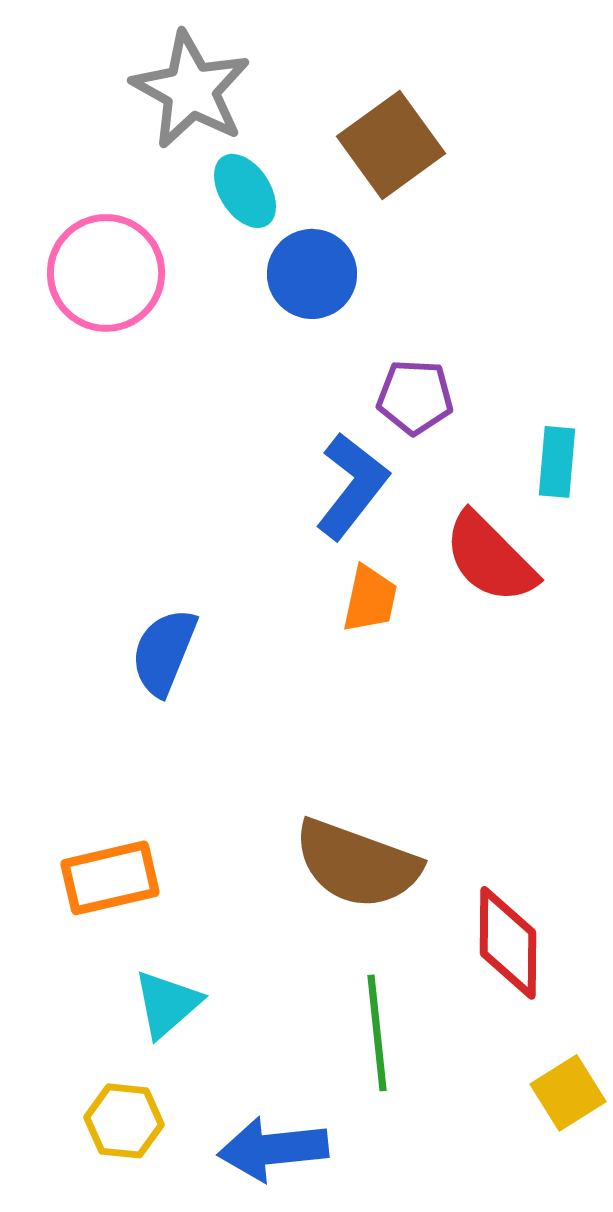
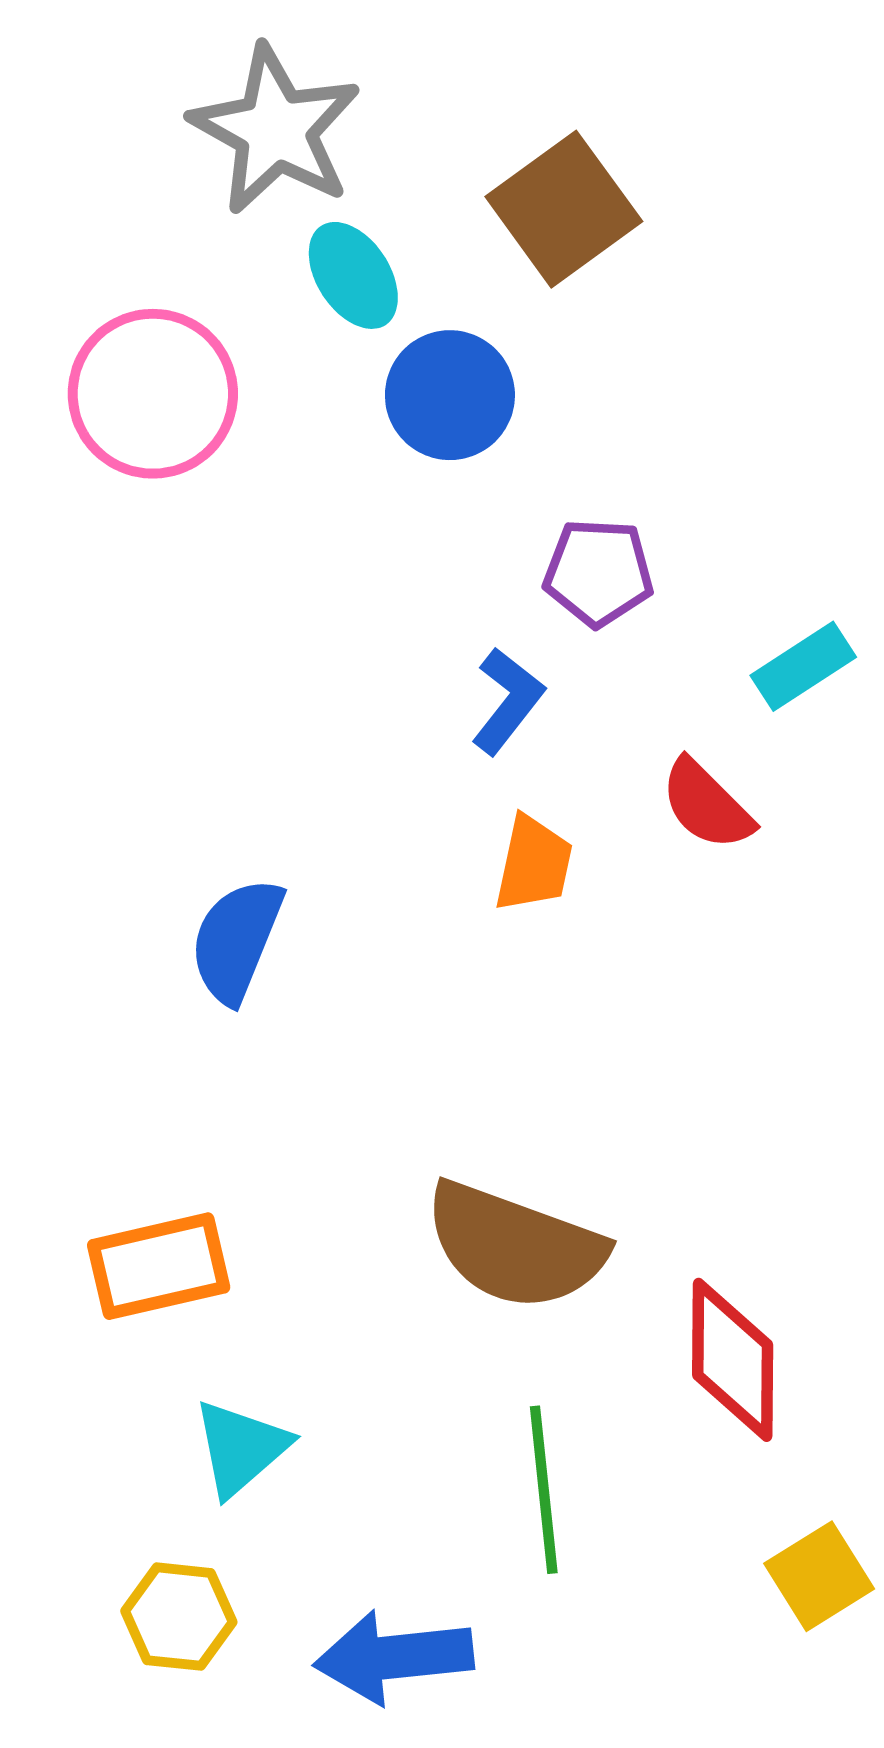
cyan rectangle: (557, 462) -> (803, 666), turned 52
blue L-shape: (352, 486) -> (508, 701), size x0.7
red semicircle: (490, 558) -> (707, 805), size x0.7

